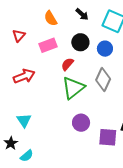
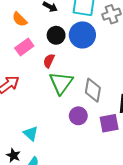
blue circle: (105, 49) -> (82, 35), size x1.6
gray diamond: (103, 80) -> (93, 90), moved
cyan triangle: (24, 120) -> (31, 133), moved

